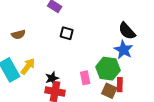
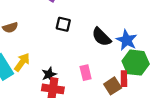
black semicircle: (127, 31) -> (101, 37), moved
green hexagon: (108, 69) -> (136, 63), moved
brown square: (109, 91) -> (113, 86), turned 35

